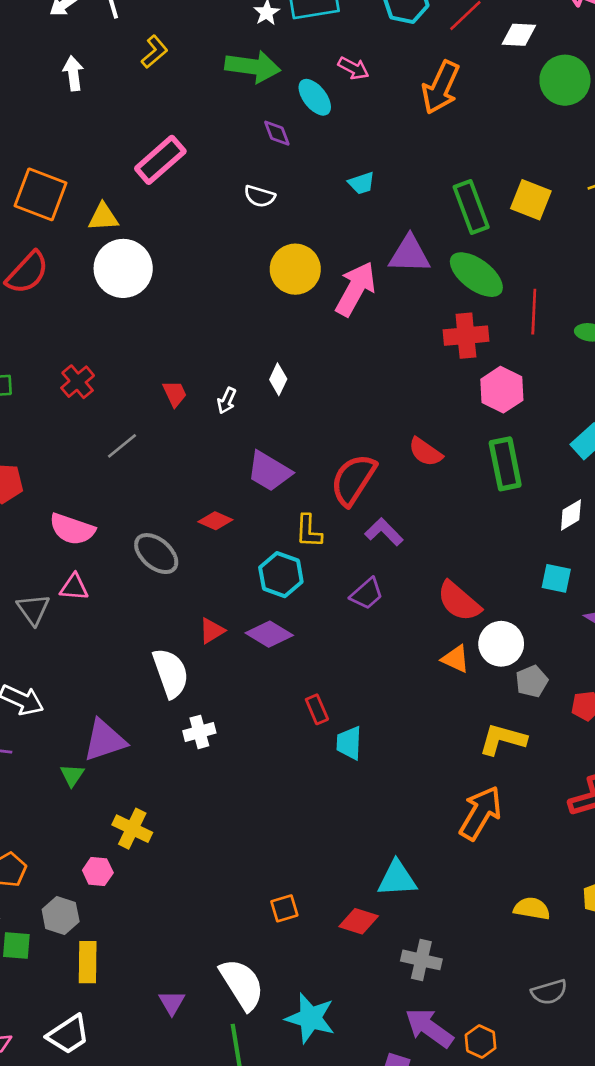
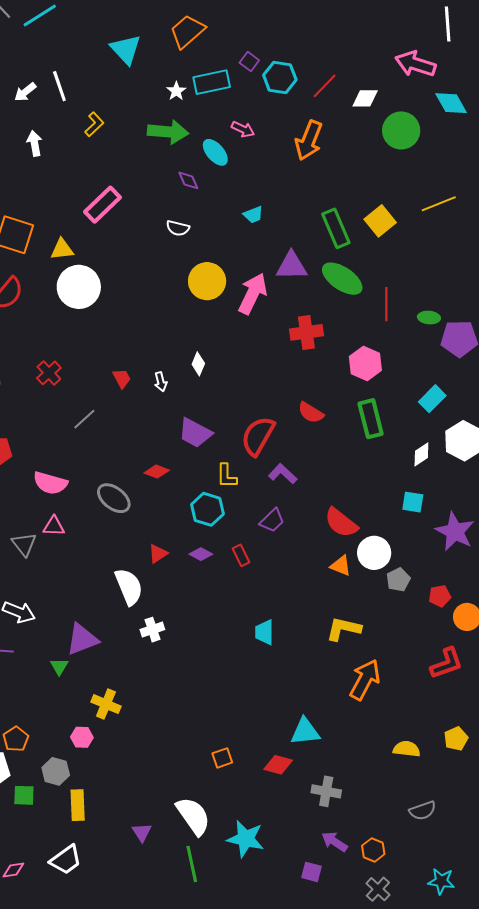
yellow square: (531, 200) -> (380, 221), turned 32
red cross: (466, 336) -> (306, 332), moved
white arrow: (227, 401) -> (161, 382), turned -36
purple diamond: (269, 634) -> (201, 554), size x0.7
red rectangle: (317, 709) -> (241, 555), moved
yellow L-shape: (503, 739) -> (344, 629), moved
purple arrow: (429, 1028) -> (335, 842), size x0.7

